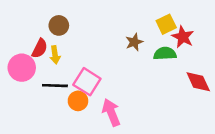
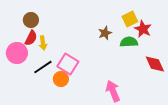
brown circle: (59, 25) -> (31, 20), moved
black line: (55, 86) -> (43, 67), turned -36
pink arrow: (111, 112) -> (113, 91), moved

